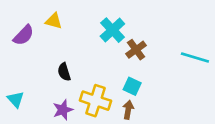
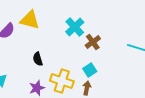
yellow triangle: (54, 21) -> (30, 20), size x1.5
cyan square: (132, 86) -> (90, 70), turned 32

